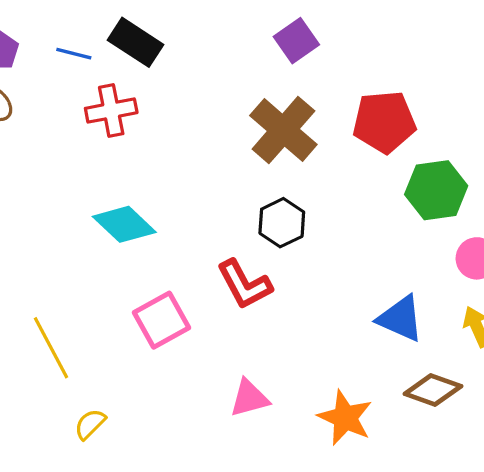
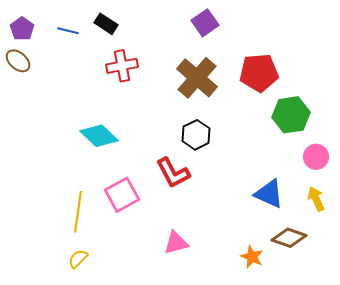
black rectangle: (136, 42) -> (106, 24), size x0.7
red cross: (111, 111) -> (122, 66), moved
yellow line: (51, 348) -> (78, 212), moved, turned 36
orange star: (345, 418) -> (252, 257), moved, size x0.7

